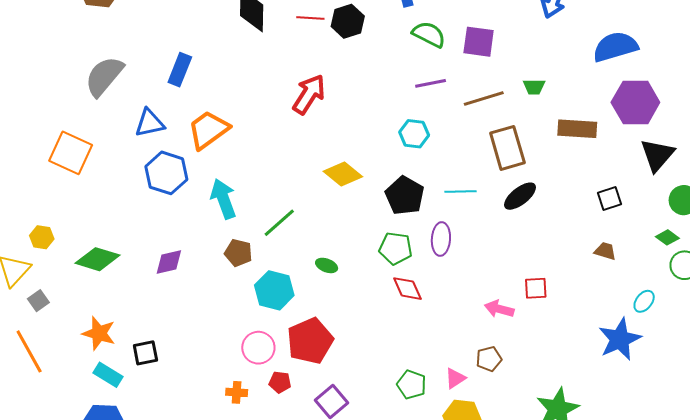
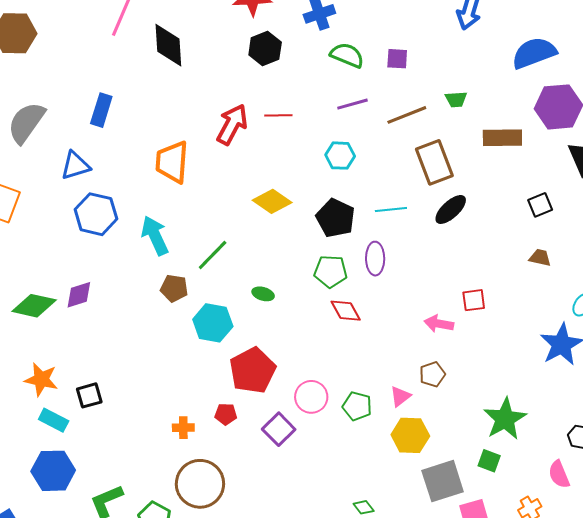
red line: (310, 18) -> (278, 115), moved
purple square: (479, 42) -> (397, 59), size x0.7
orange trapezoid: (208, 130) -> (172, 162), moved, turned -45
purple diamond: (169, 262) -> (79, 295), moved
pink circle: (258, 348) -> (311, 397), moved

